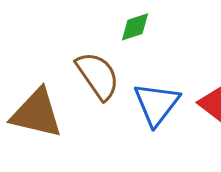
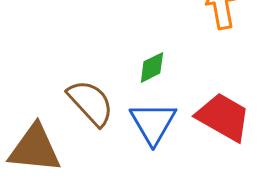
green diamond: (135, 27) -> (152, 67), moved

